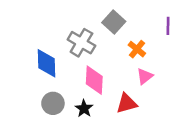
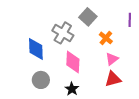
red triangle: (127, 103) -> (113, 79), moved
black star: (84, 109) -> (72, 89), moved

